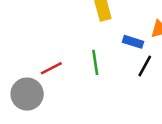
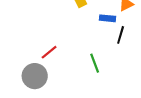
green line: (95, 62) -> (95, 63), moved

